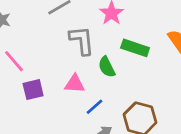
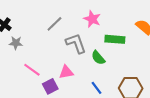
pink triangle: (75, 84) -> (66, 72), moved
blue line: (94, 107) -> (97, 88), turned -72

